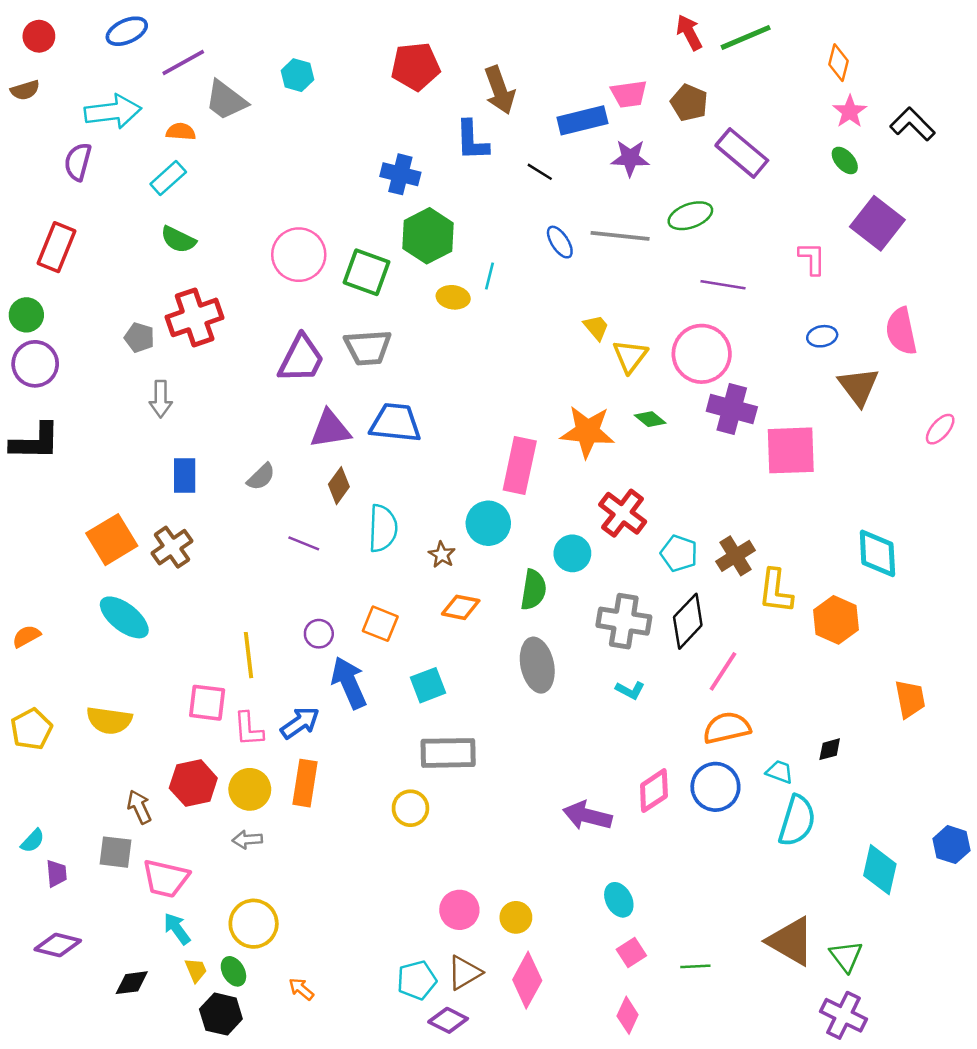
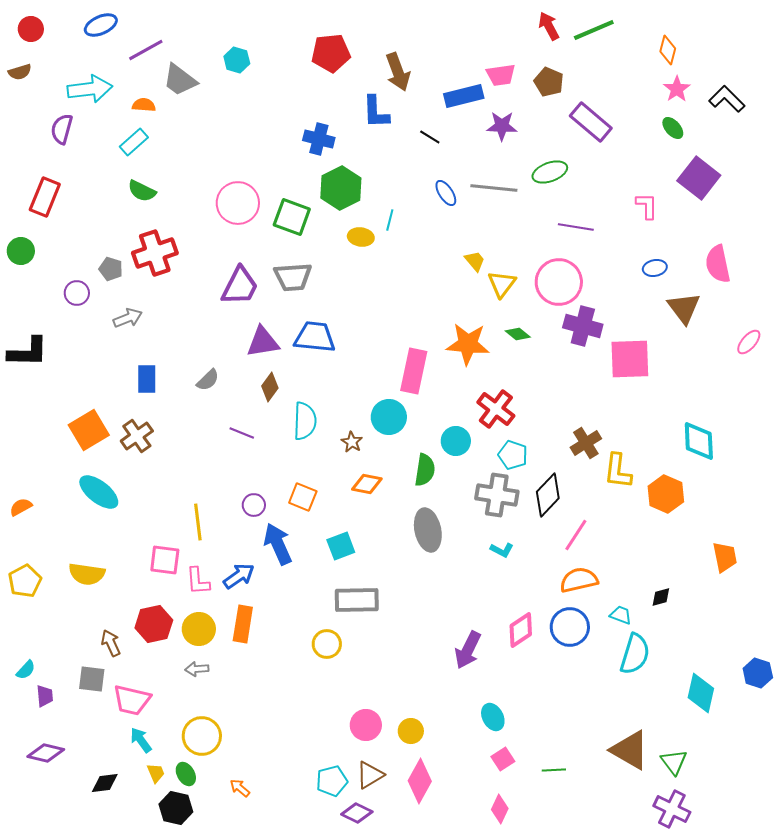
purple circle: (35, 364) -> (77, 293), moved, size x0.7
gray arrow: (161, 399) -> (128, 318), turned -112
cyan pentagon: (679, 553) -> (513, 455), moved
purple arrow: (587, 816) -> (468, 650), turned -78

